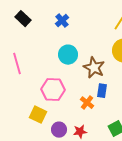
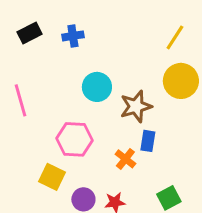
black rectangle: (23, 19) -> (30, 33), turned -70
blue cross: (62, 21) -> (73, 36), moved, turned 32
brown star: (94, 68) -> (136, 106), turned 30

